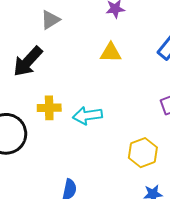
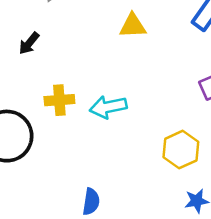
black arrow: (28, 61) -> (29, 43), size x0.6

